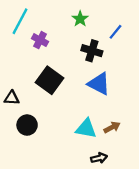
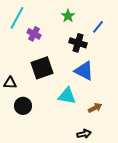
black square: (49, 80) -> (42, 68), turned 35
cyan triangle: (86, 129) -> (67, 96), moved

